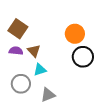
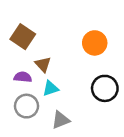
purple semicircle: (16, 51) -> (23, 77), moved
black circle: (83, 57) -> (105, 88), moved

